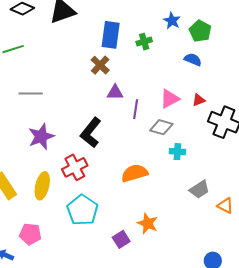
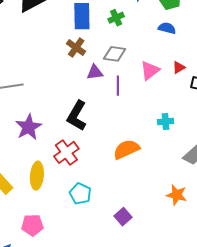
gray diamond: (161, 127) -> (115, 54), moved
cyan pentagon: (82, 210) -> (80, 194), size x0.7
orange star: (148, 223) -> (177, 195), moved

